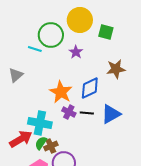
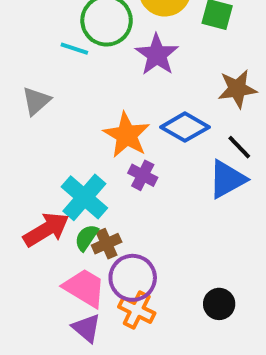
purple star: (76, 52) -> (157, 55), size x1.5
blue diamond: (90, 88) -> (185, 127), turned 55
black line: (87, 113) -> (239, 147), moved, turned 40
cyan cross: (40, 123) -> (84, 197), turned 30

